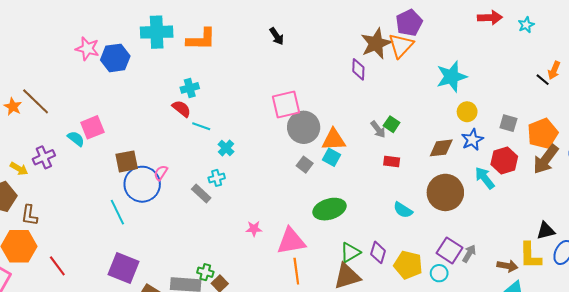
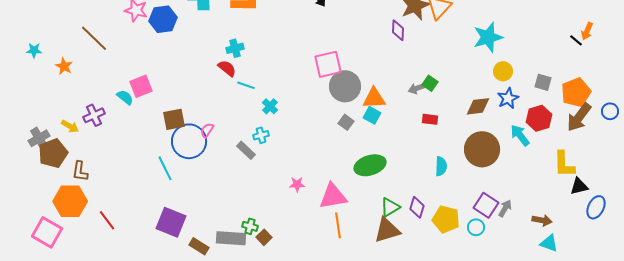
brown line: (36, 101) -> (94, 38), moved
gray arrow: (378, 129) -> (417, 88), turned 108
cyan semicircle: (403, 210) -> (441, 166), turned -120
yellow L-shape: (530, 256) -> (564, 164), moved

